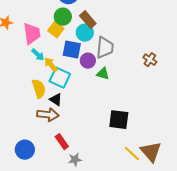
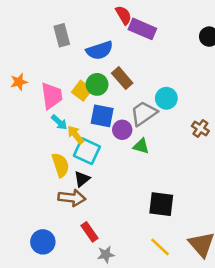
green circle: (63, 17) -> (97, 84), moved
cyan circle: (85, 33) -> (166, 98), moved
gray trapezoid: (105, 48) -> (144, 113), turned -130
black triangle: (56, 100) -> (82, 179), turned 48
yellow line: (132, 154) -> (160, 247), moved

